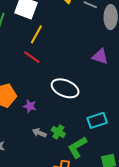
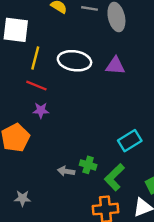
white ellipse: (65, 88) -> (74, 61), moved
purple star: (30, 106) -> (41, 110), moved

